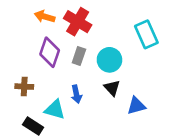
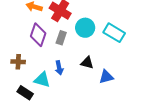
cyan rectangle: (146, 34) -> (114, 33), moved, turned -35
cyan circle: (109, 60) -> (85, 28), moved
black triangle: (112, 88) -> (87, 63), turned -32

